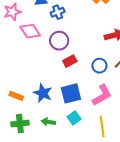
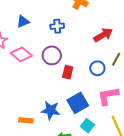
blue cross: (58, 12) -> (57, 26), moved, turned 32
red rectangle: (70, 61) -> (68, 72), turned -32
pink L-shape: (102, 95) -> (108, 96), turned -145

